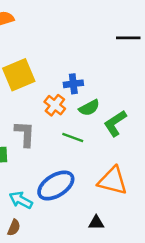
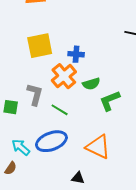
blue cross: (73, 84) -> (76, 54), moved
orange cross: (55, 105) -> (64, 76), size x1.4
green line: (73, 137) -> (60, 110), moved

